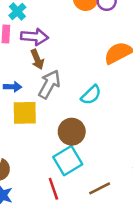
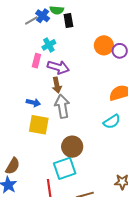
gray arrow: (49, 84) -> (62, 106), turned -50
cyan semicircle: (91, 95) -> (112, 122), moved

